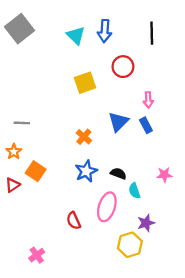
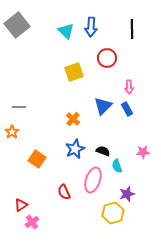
orange square: (36, 171) -> (37, 159), moved
red triangle: (13, 185) -> (21, 205), moved

